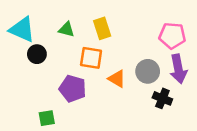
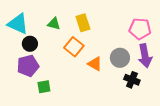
orange square: (91, 58) -> (74, 47), turned 30
purple pentagon: (73, 89) -> (28, 66), moved, turned -30
green square: (47, 118) -> (44, 87), moved

